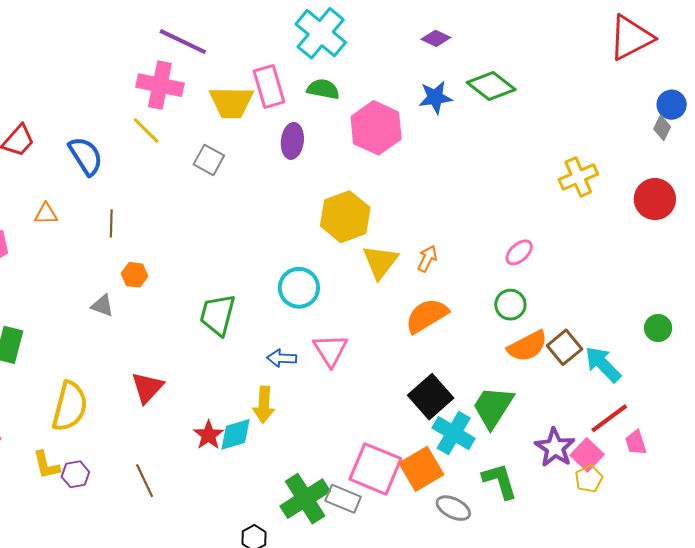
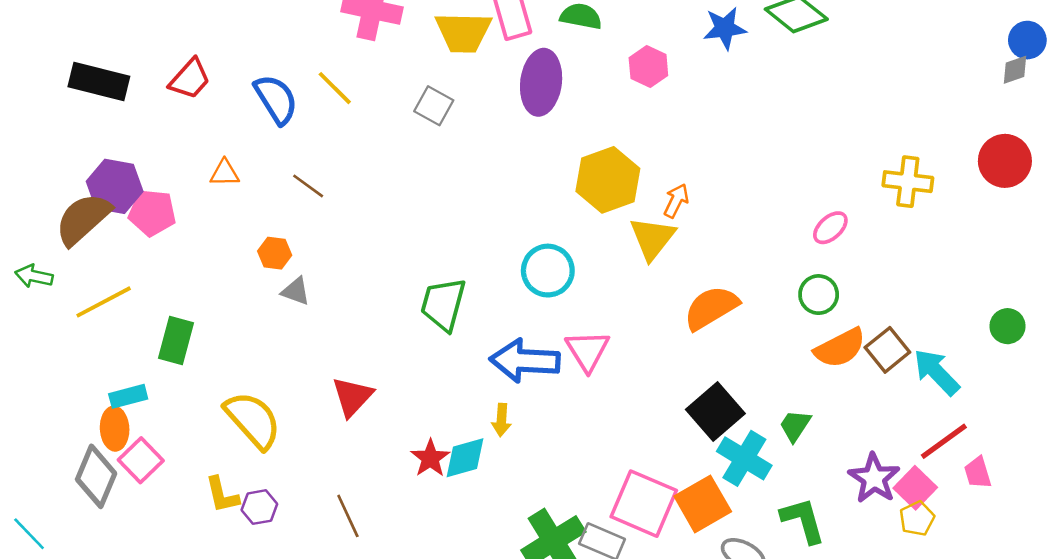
pink hexagon: (376, 128) -> (648, 67), size x0.6
gray diamond: (662, 128) -> (1015, 70), turned 45
yellow line: (146, 130) -> (335, 88), moved
purple ellipse: (292, 141) -> (541, 82), size x1.4
yellow cross: (578, 177) -> (908, 182), moved, turned 30
brown line: (111, 223) -> (308, 186), turned -56
orange arrow: (427, 259) -> (676, 201), moved
orange hexagon: (135, 275) -> (275, 253), moved
blue arrow: (282, 358) -> (525, 361), size x1.8
yellow arrow: (264, 405) -> (501, 420), size x0.7
yellow semicircle: (70, 406) -> (253, 420), turned -57
green trapezoid: (493, 407) -> (795, 426), size x0.6

